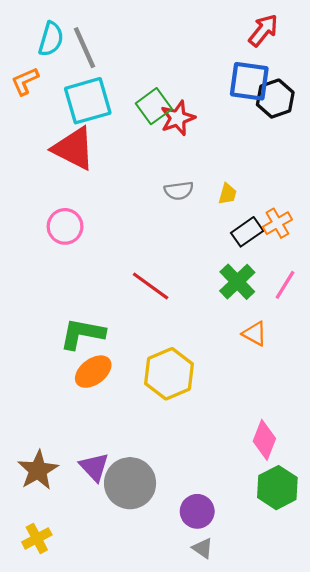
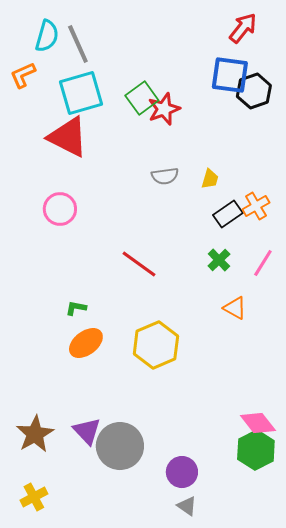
green cross: (237, 282) -> (219, 260), size x0.7
green L-shape: (82, 334) -> (76, 308), size x0.5
pink diamond: (264, 440) -> (258, 423), moved, turned -60

